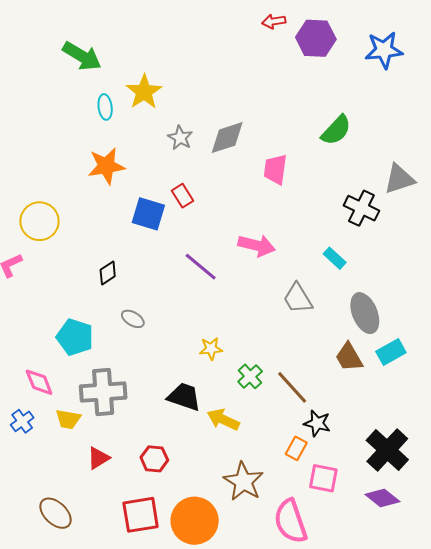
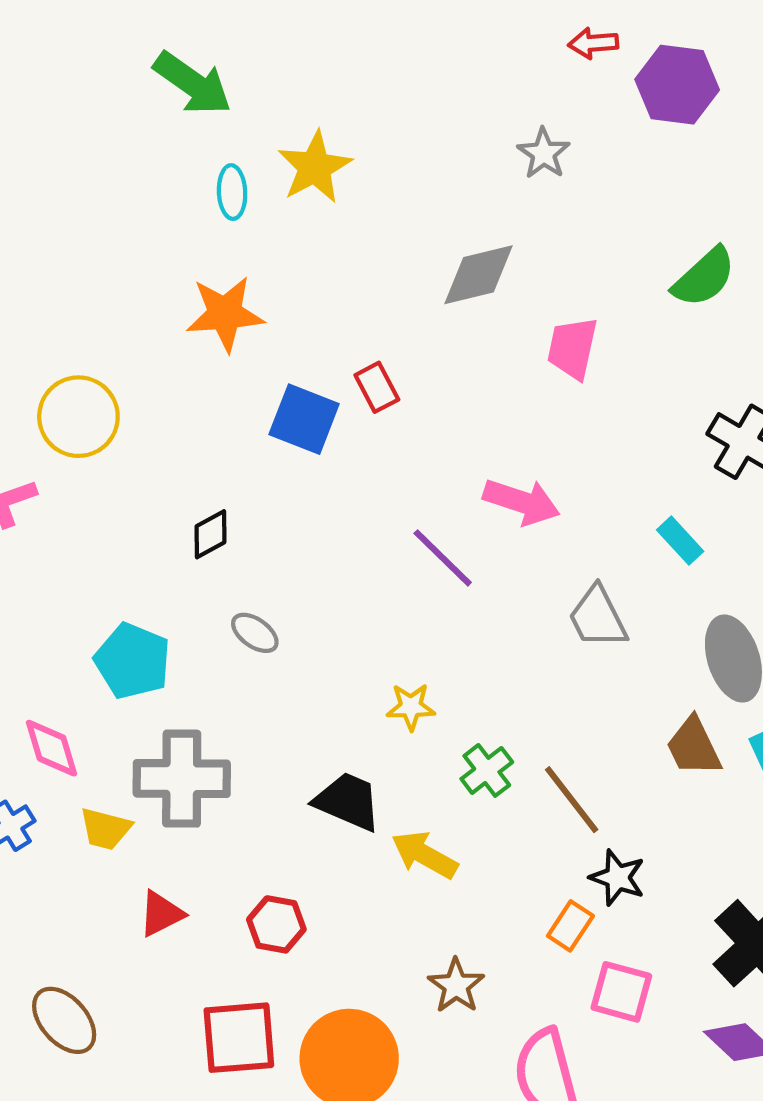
gray star: (180, 138) -> (544, 153), moved
purple line: (201, 267) -> (443, 558), moved
brown star: (243, 482) -> (456, 986), size x0.7

